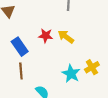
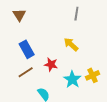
red star: (46, 36) -> (51, 64), moved
brown line: (21, 71) -> (26, 72), turned 56

